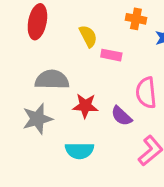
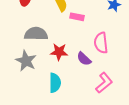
gray star: (37, 119) -> (26, 61), turned -30
cyan semicircle: (79, 151) -> (55, 83), turned -90

